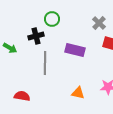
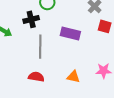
red semicircle: (22, 96) -> (36, 77), moved

